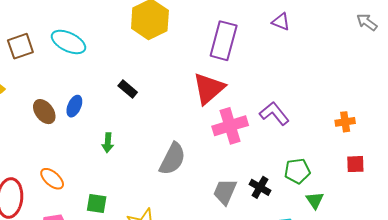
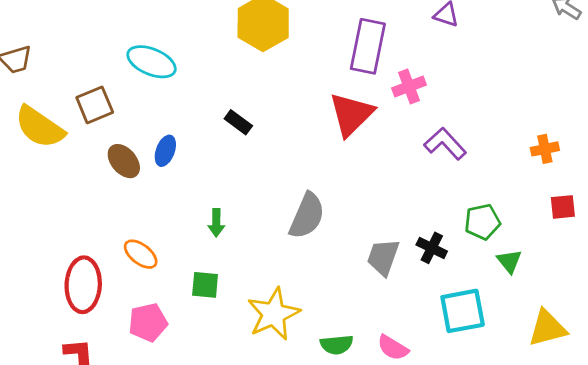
brown square: (20, 46) -> (95, 105), moved
pink cross: (230, 126) -> (409, 86), moved, size x0.7
green arrow: (108, 143) -> (216, 223), moved

